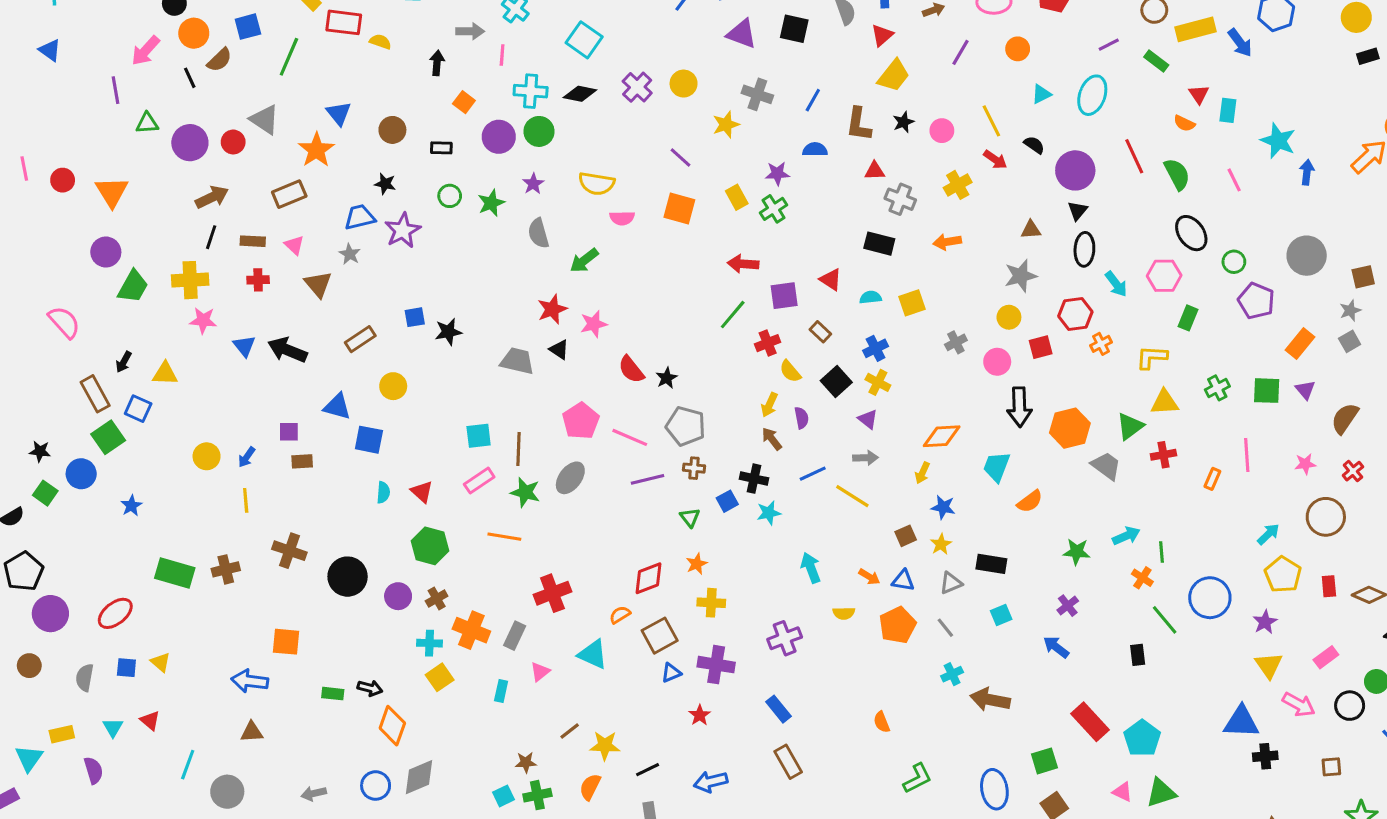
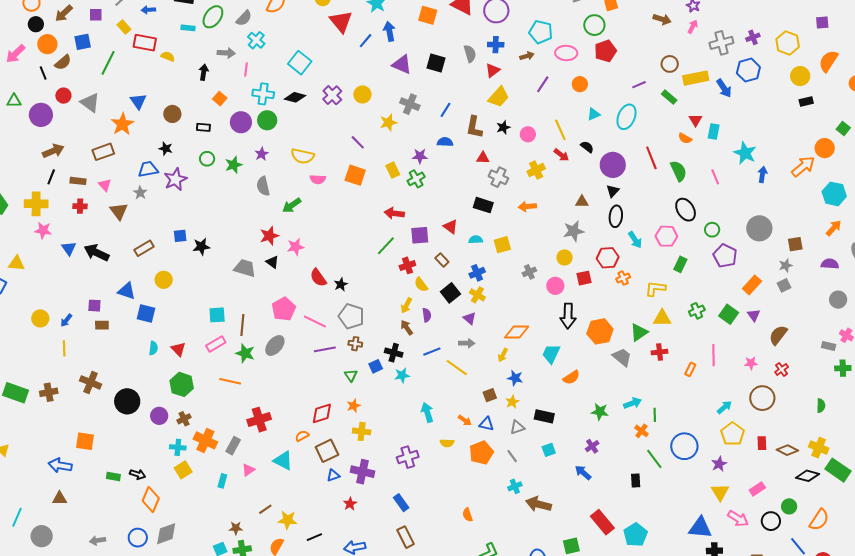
red circle: (233, 142) -> (63, 96), moved
green square: (1267, 391) -> (729, 314), turned 30

